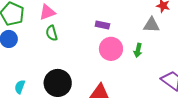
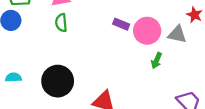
pink circle: (111, 49) -> (147, 31), moved
cyan semicircle: (20, 87) -> (13, 77), turned 56

